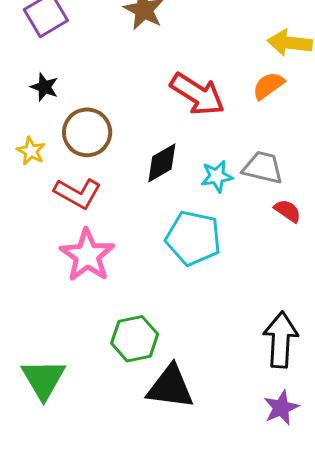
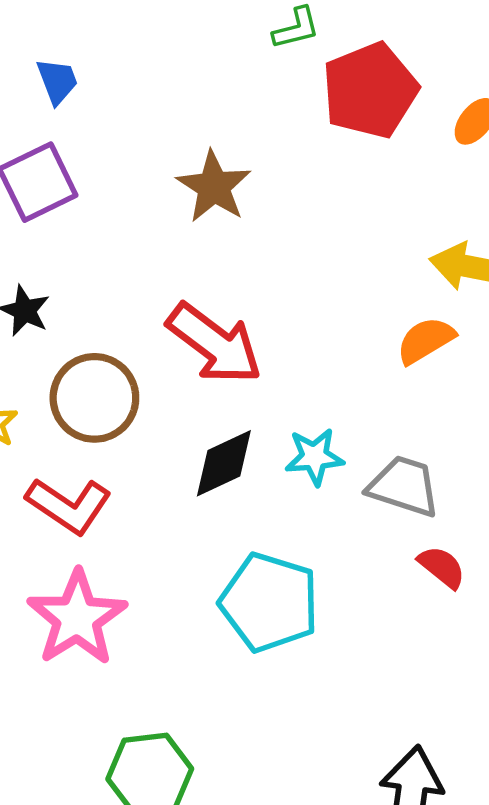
red arrow: (197, 94) -> (215, 344), moved
cyan star: (217, 176) -> (315, 457), moved

